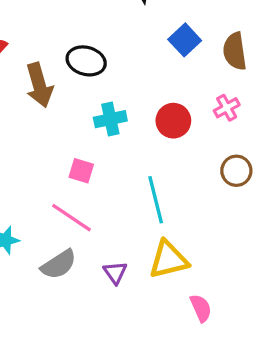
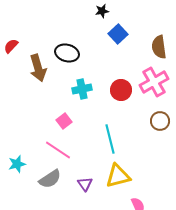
blue square: (185, 40) -> (118, 34), moved
pink cross: (227, 108) -> (154, 82), size x1.8
pink square: (81, 171) -> (64, 121), turned 35

